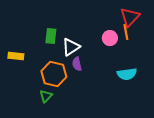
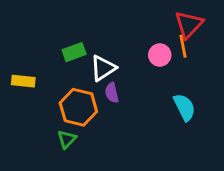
green rectangle: (51, 36) -> (74, 52), turned 63
cyan semicircle: (127, 74) -> (184, 107), turned -108

